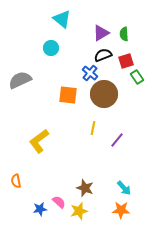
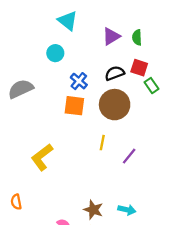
black semicircle: (103, 55) -> (115, 73), moved
red square: (126, 61) -> (139, 68), turned 35
blue cross: (90, 73) -> (79, 81), moved
cyan arrow: (124, 188) -> (127, 210), moved, turned -35

